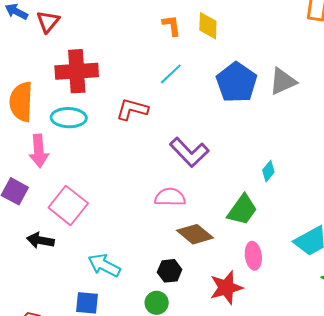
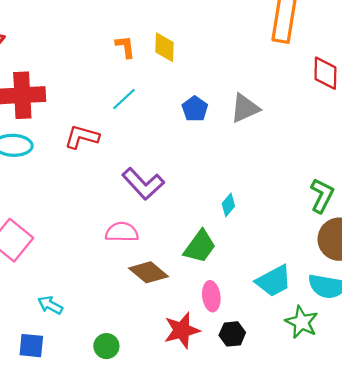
blue pentagon: (237, 82) -> (195, 109), size x0.6
cyan arrow: (104, 265) -> (50, 305), size x0.7
black hexagon: (170, 271) -> (232, 334), moved

